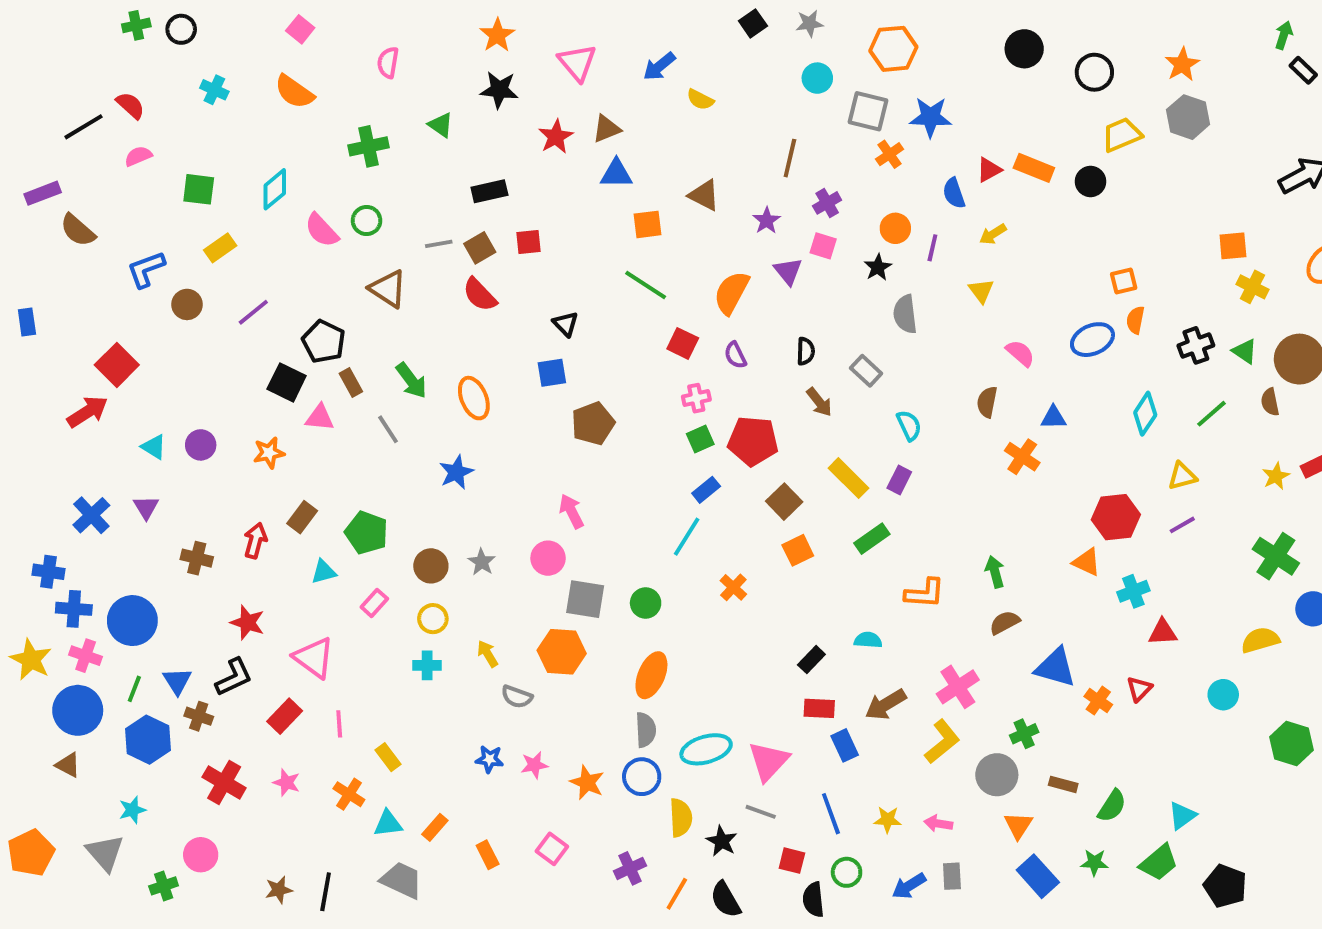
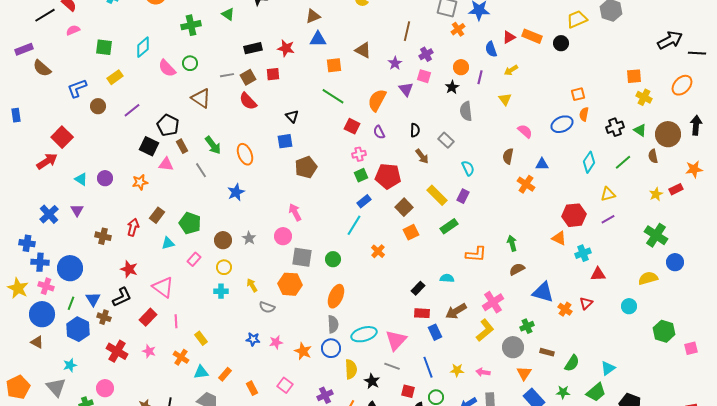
red star: (556, 137) -> (286, 48), moved, turned -30

